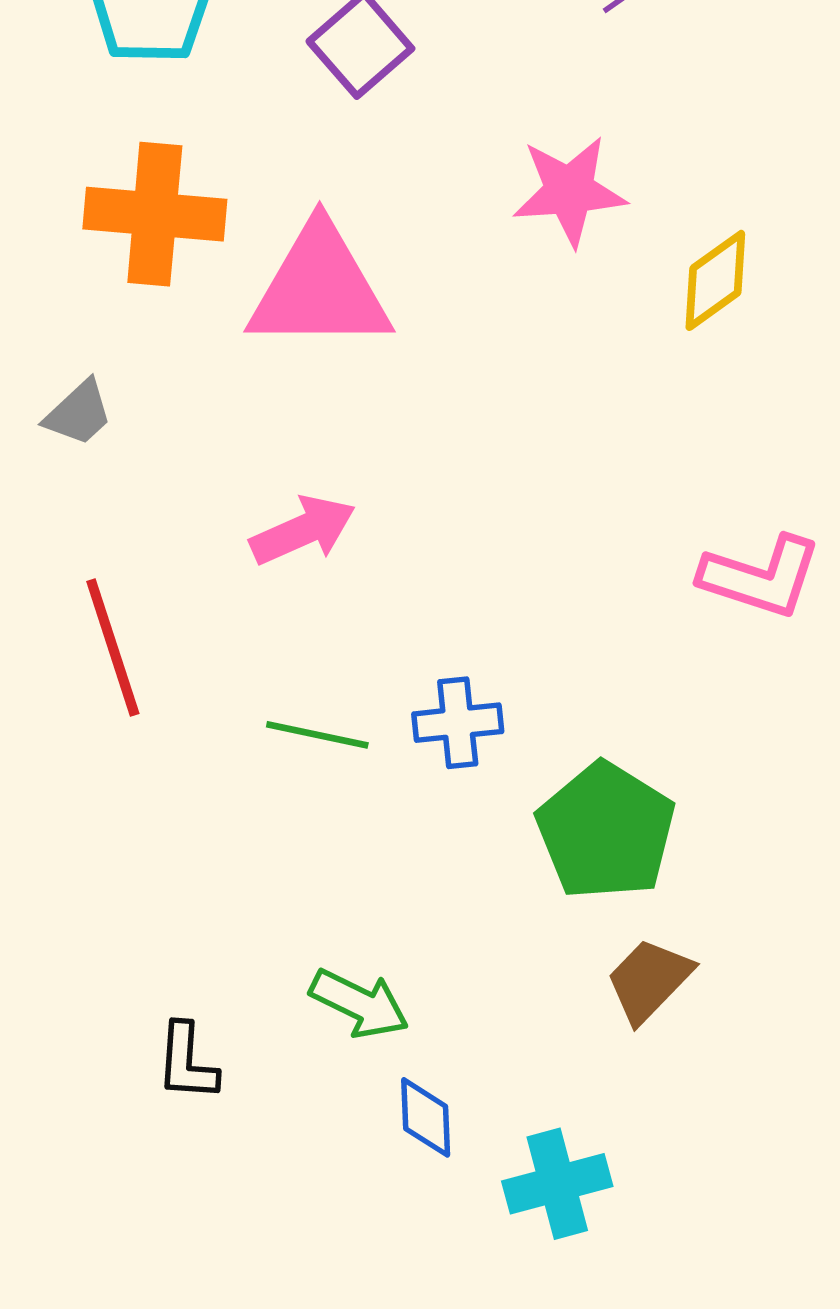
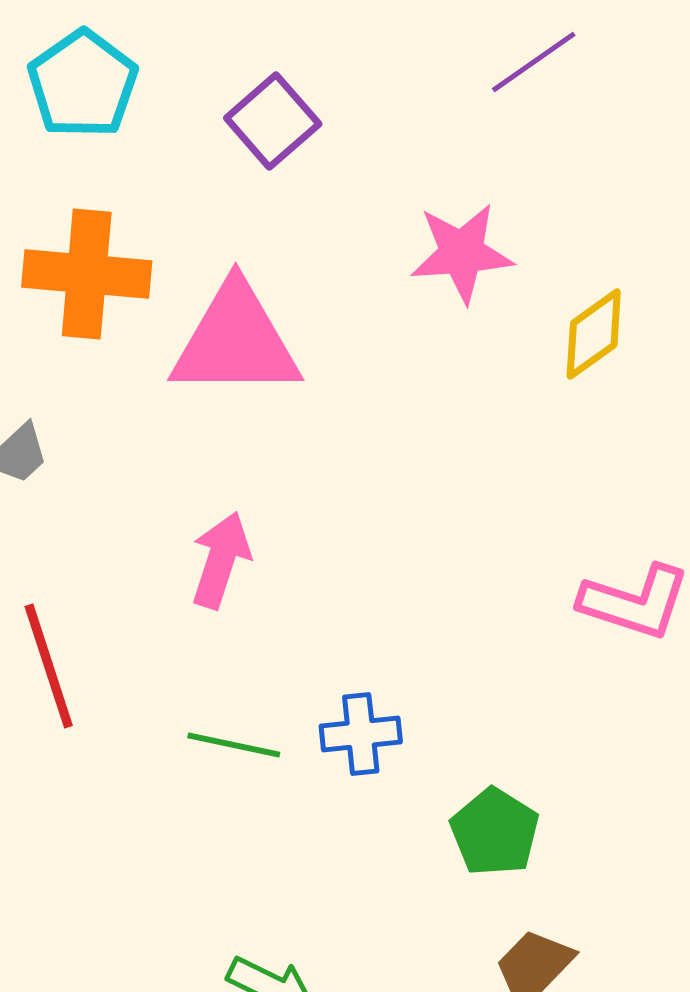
pink arrow: (303, 530) -> (221, 560), turned -48
green pentagon: (606, 831) -> (495, 832), size x0.7

